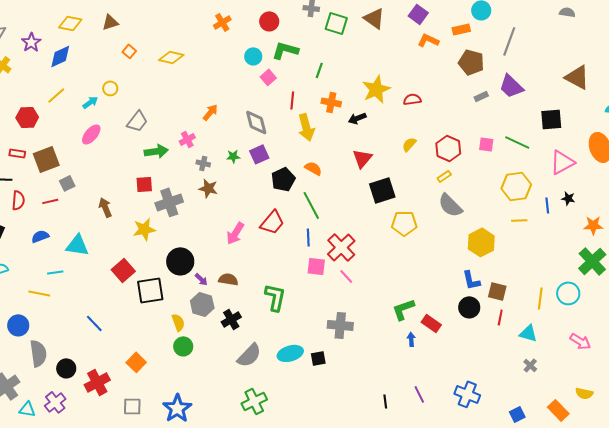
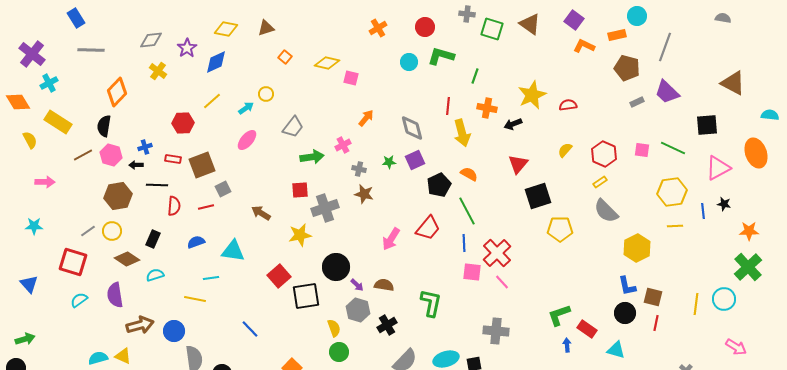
pink square: (268, 77) -> (351, 78), moved, turned -35
brown arrow: (105, 207) -> (261, 213), turned -36
cyan triangle: (528, 333) -> (616, 350), moved

